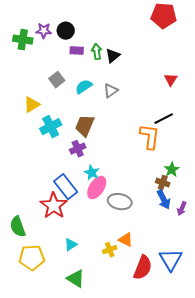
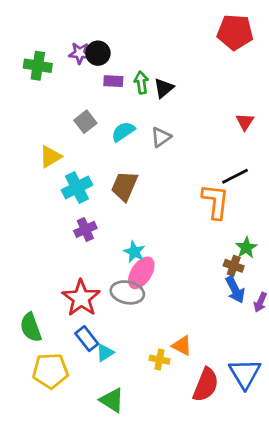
purple star: (44, 31) -> (80, 53), moved
purple cross: (78, 149) -> (85, 229), moved
blue rectangle: (66, 187) -> (87, 339), moved, size x0.7
gray ellipse: (120, 202) -> (127, 292), moved
yellow cross: (110, 250) -> (160, 360), turned 32

